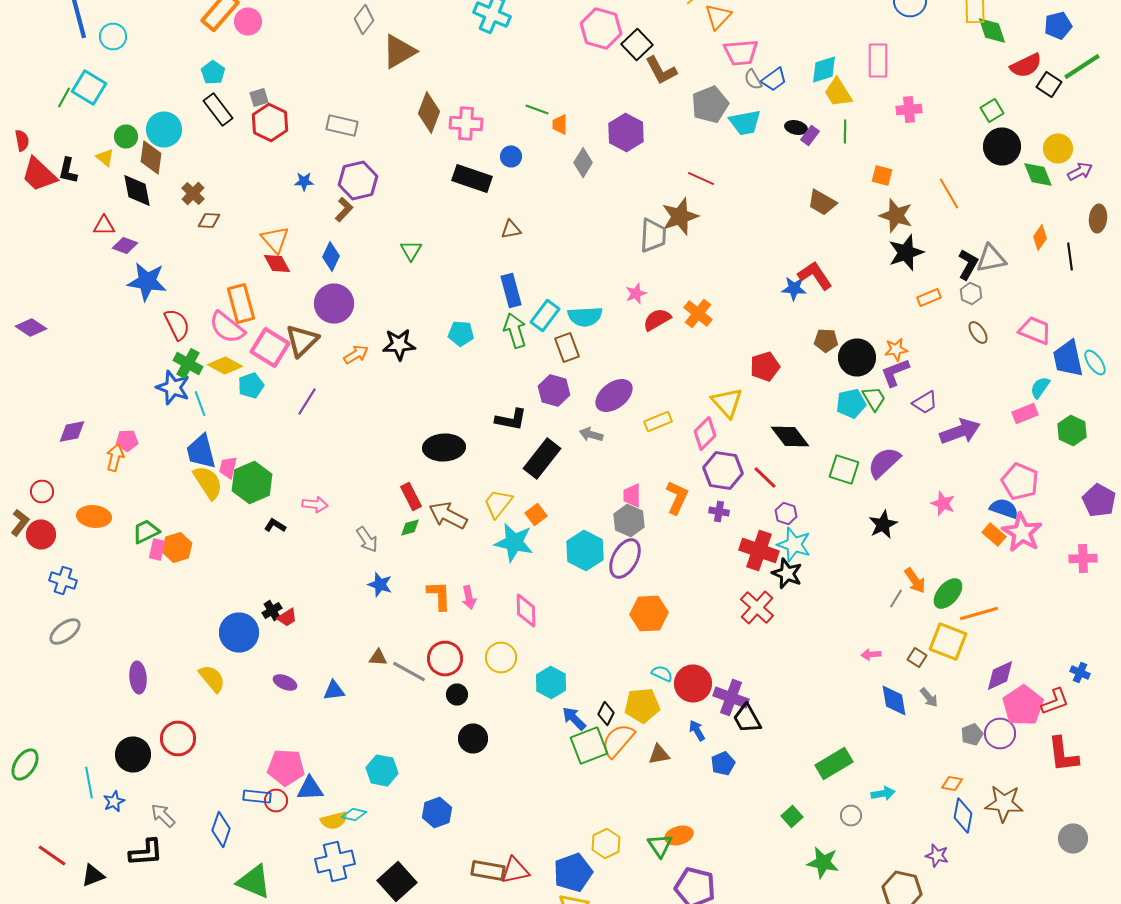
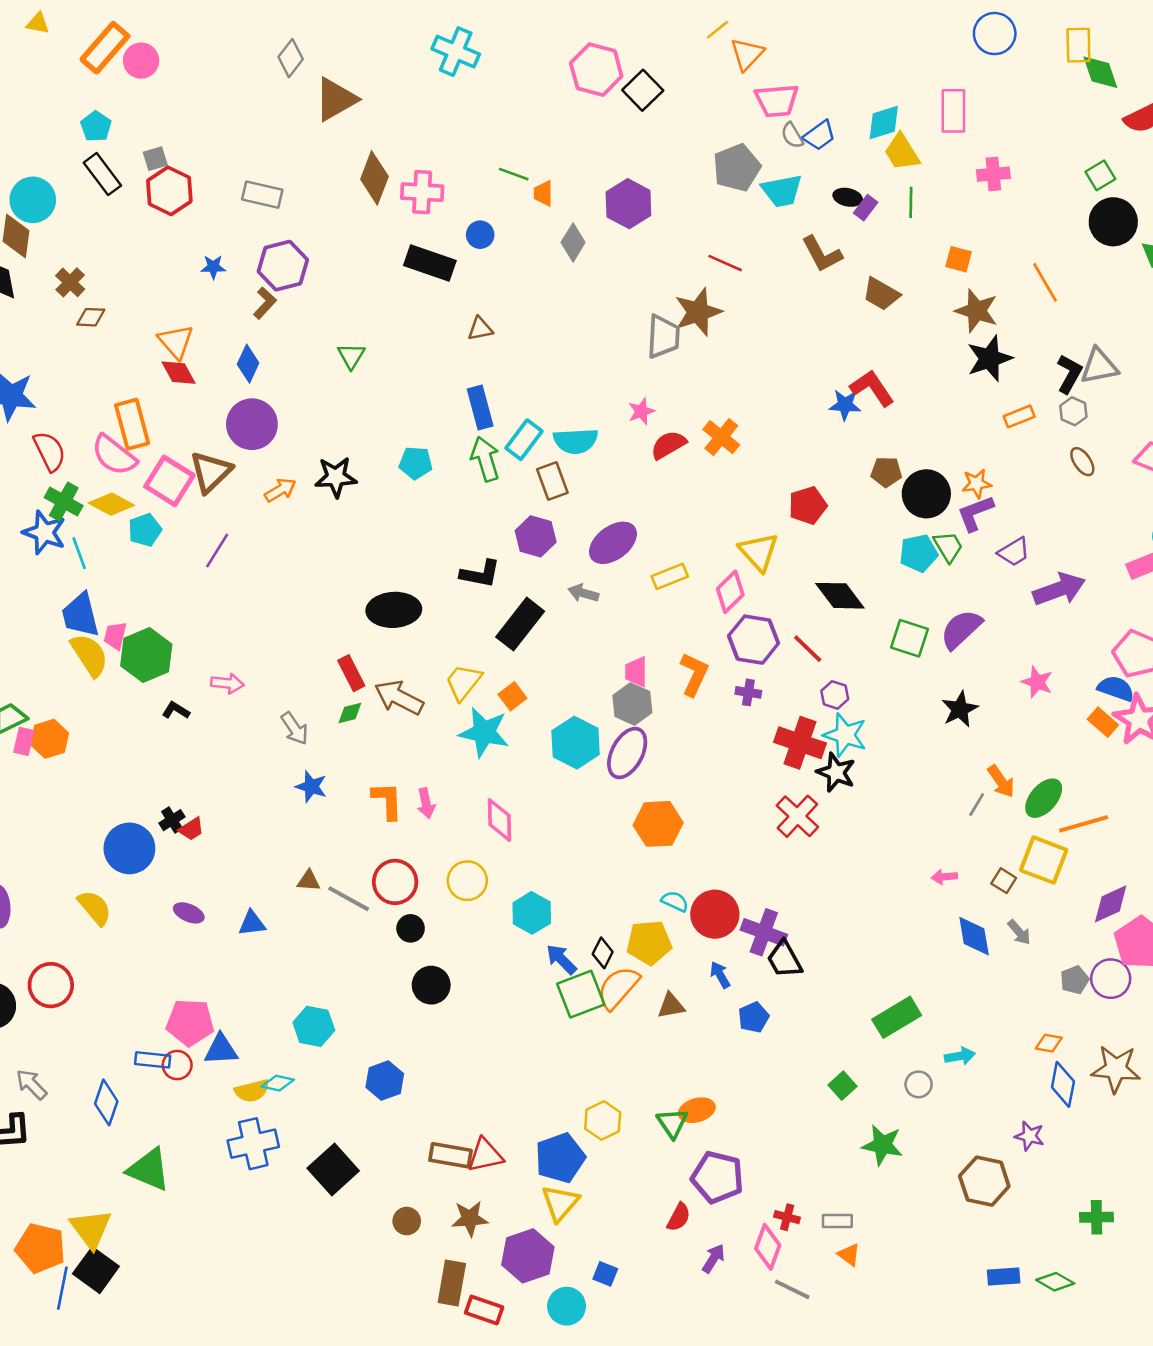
brown L-shape: (661, 70) -> (822, 254), moved

